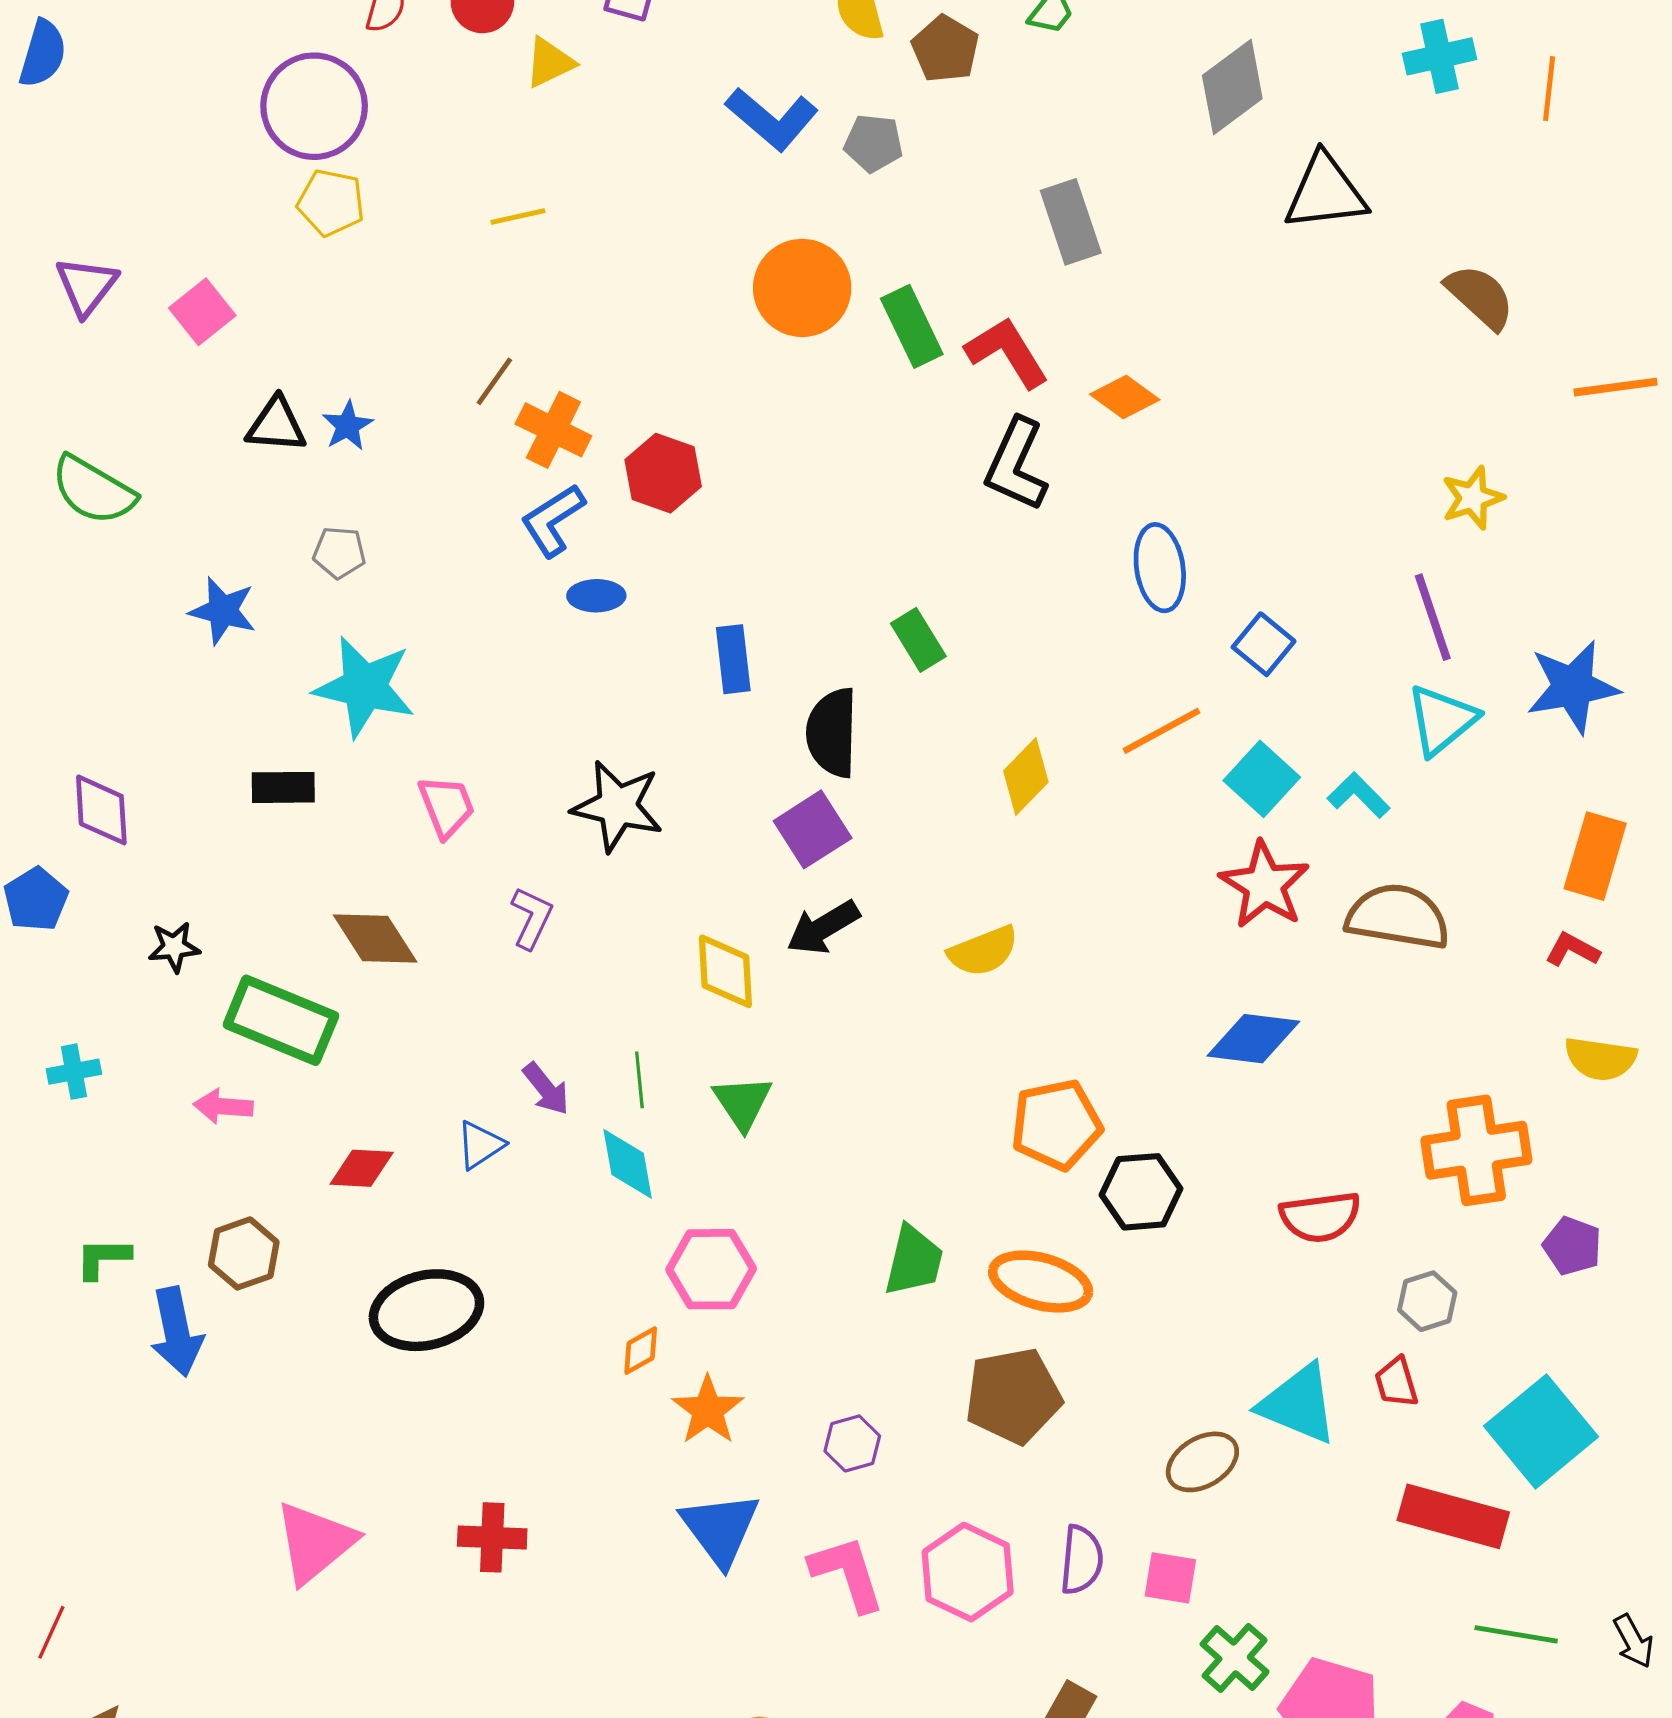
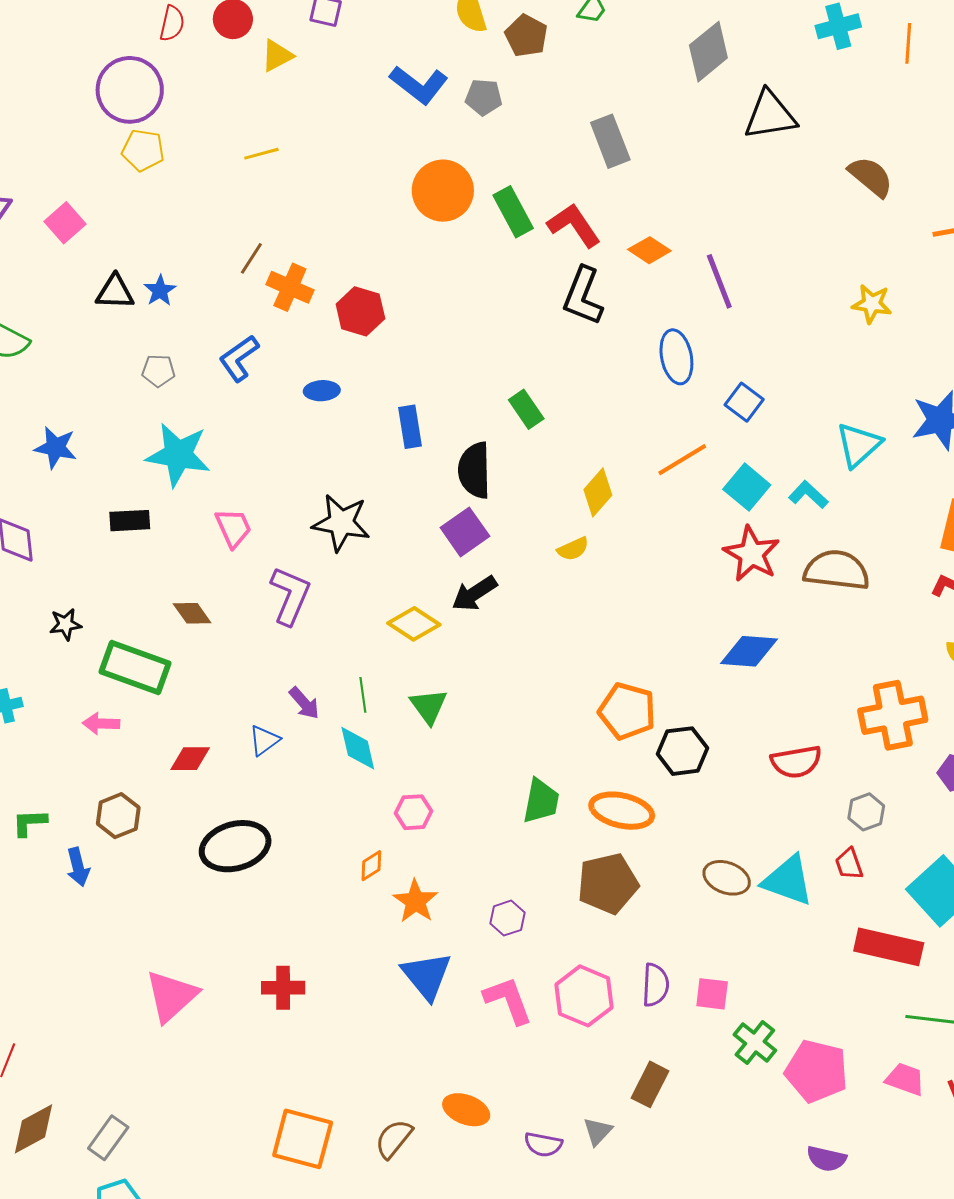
yellow star: (1473, 498) -> (872, 304), turned 30
blue L-shape: (553, 520) -> (239, 358), moved
blue star: (223, 611) -> (56, 448), moved
purple line: (1433, 617) -> (719, 281), moved
purple L-shape: (532, 918) -> (290, 596), size x1.5
brown diamond: (375, 939) -> (192, 613), size x0.7
yellow semicircle: (983, 951) -> (573, 549), moved, size x0.7
yellow diamond: (725, 971) -> (414, 624), turned -51
orange pentagon: (1056, 1125) -> (627, 711), turned 30
pink hexagon: (711, 1269) -> (413, 812), size x0.7
blue arrow: (176, 1332) -> (78, 867), size x0.7
brown ellipse: (1202, 1462) -> (727, 878), moved, turned 54

